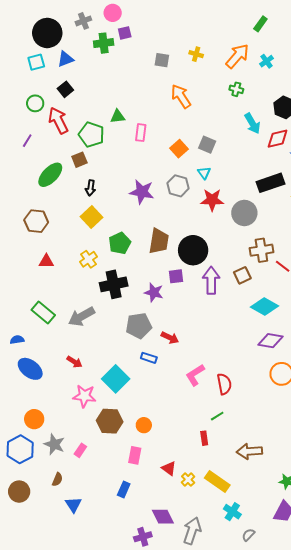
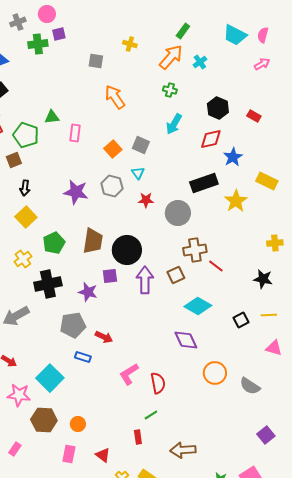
green rectangle: (260, 24) -> (183, 31), moved
yellow cross: (196, 54) -> (130, 44), moved
cyan arrow: (252, 123) -> (174, 124), moved, turned 60
red star: (212, 200) -> (146, 200), size x0.7
purple diamond: (271, 341) -> (186, 340), moved, turned 55
red triangle: (169, 468) -> (103, 455), moved

